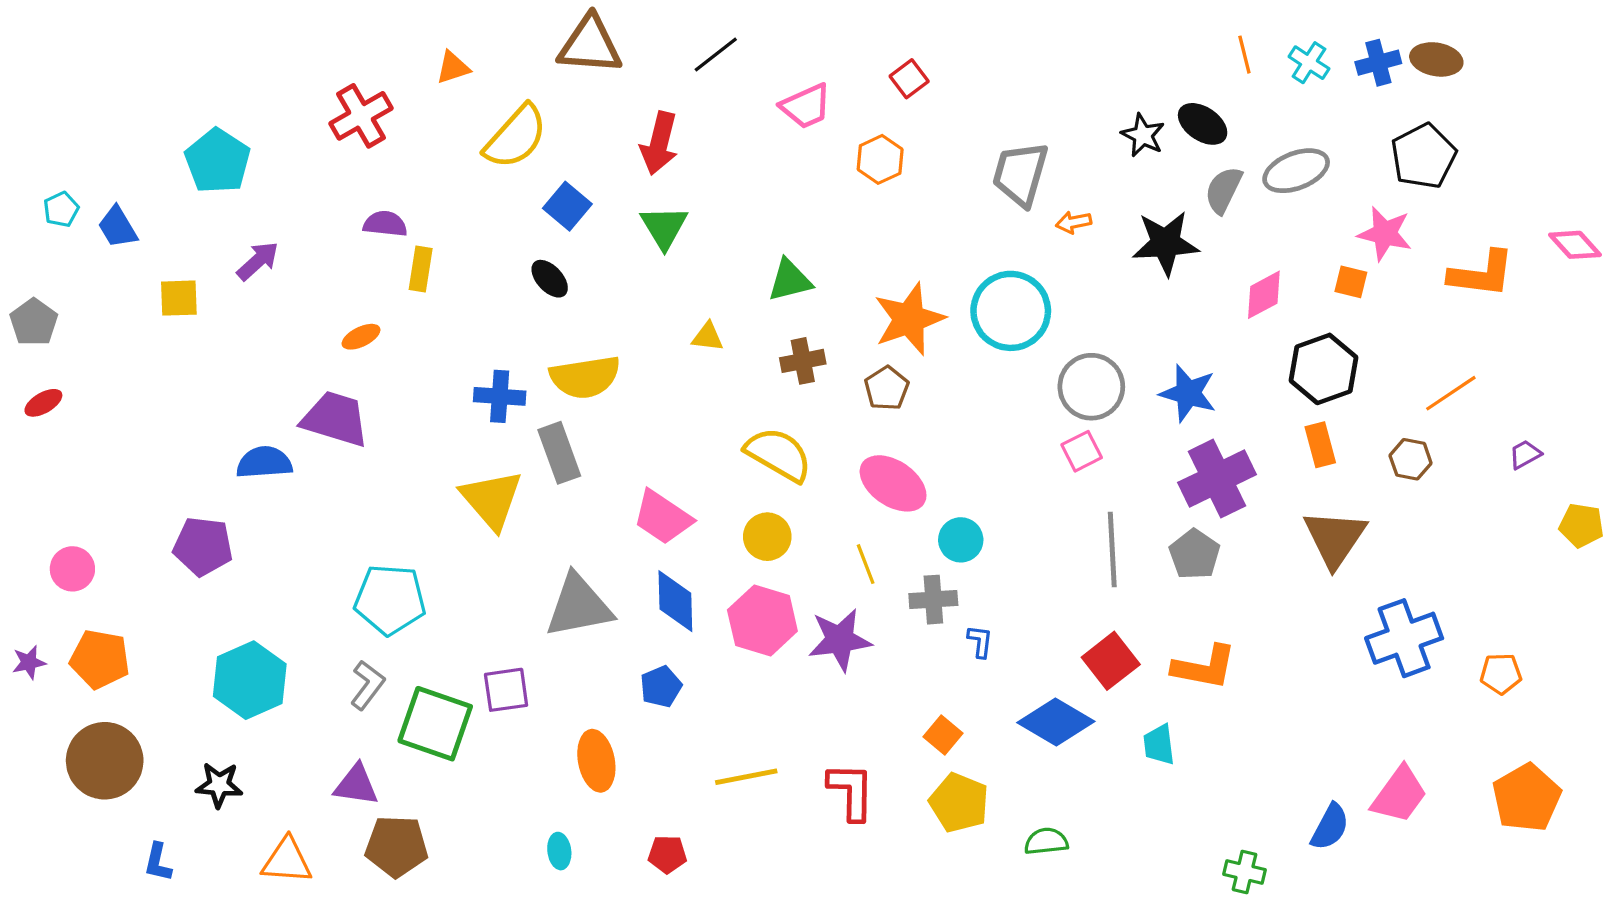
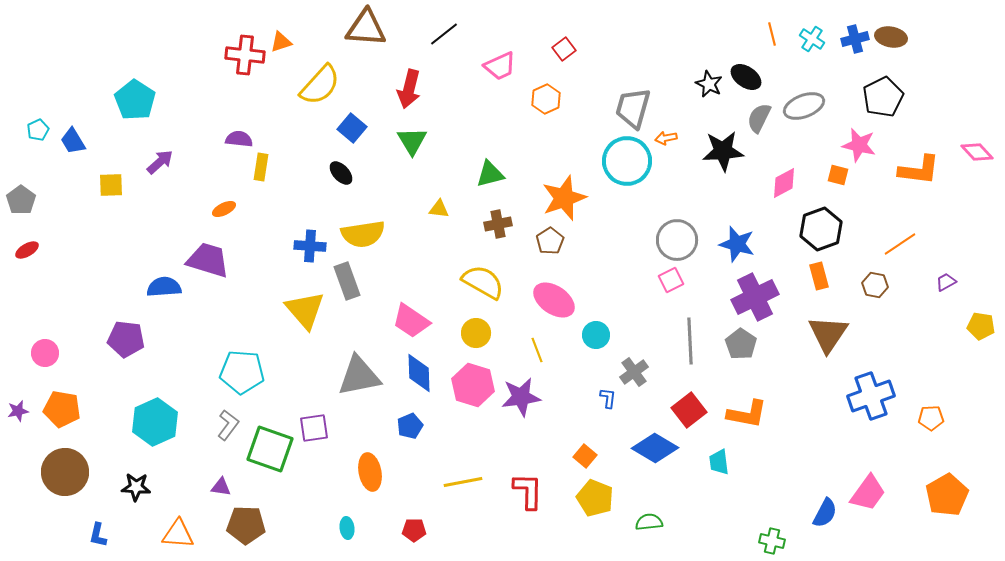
red cross: (361, 116) -> (245, 55), moved, turned 36
cyan circle: (1011, 311) -> (627, 161), moved
gray cross: (933, 600) -> (634, 372), moved, turned -32
purple triangle: (356, 785) -> (221, 487), size x0.7

